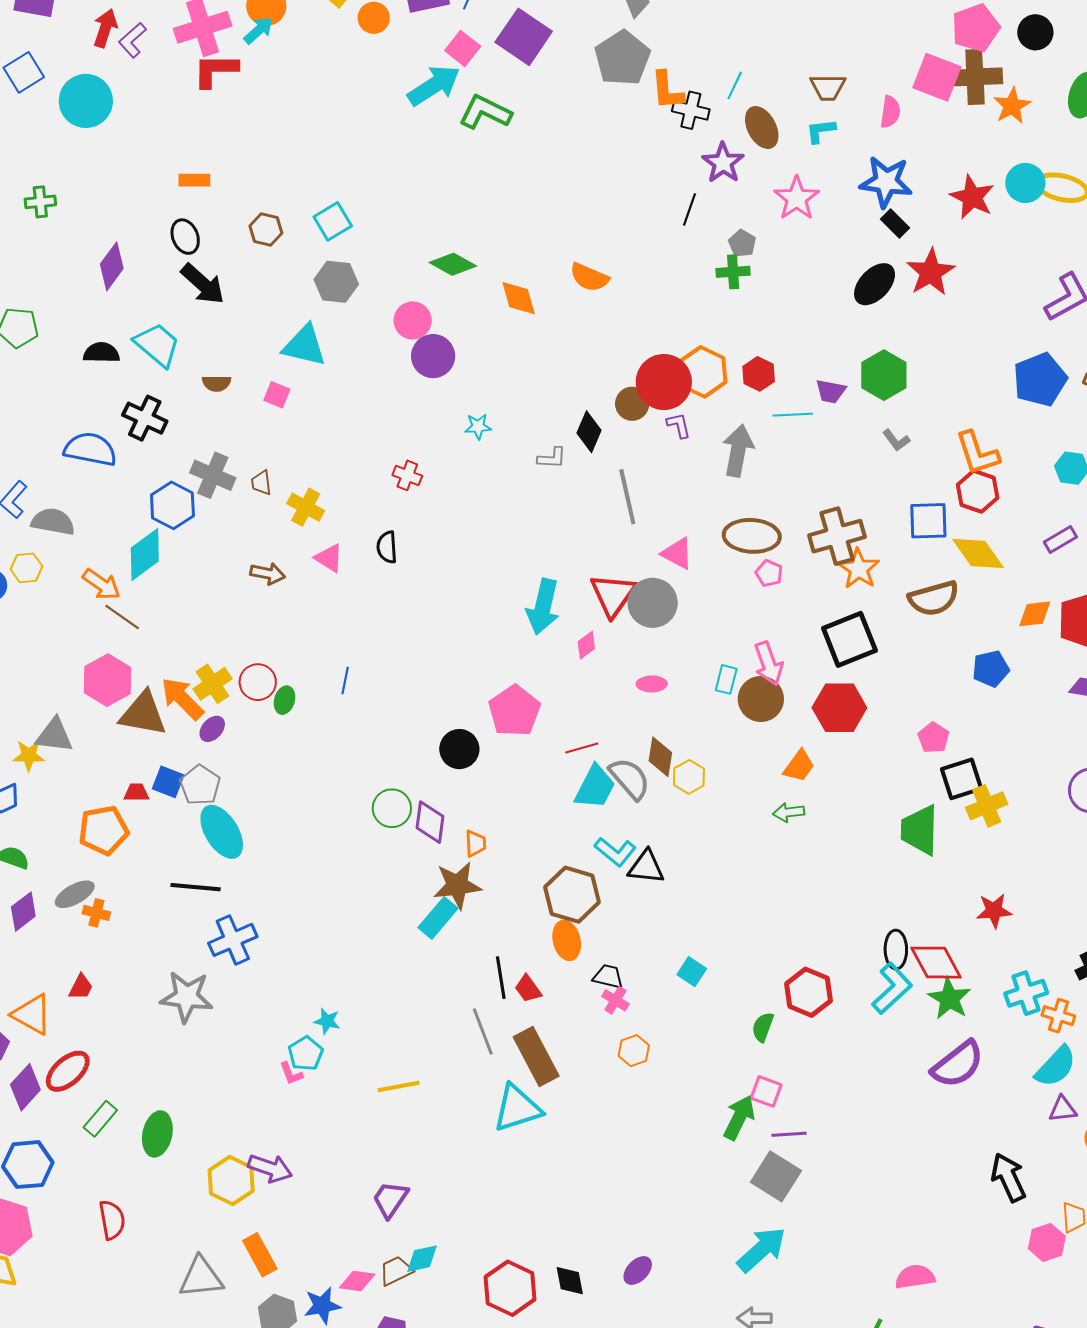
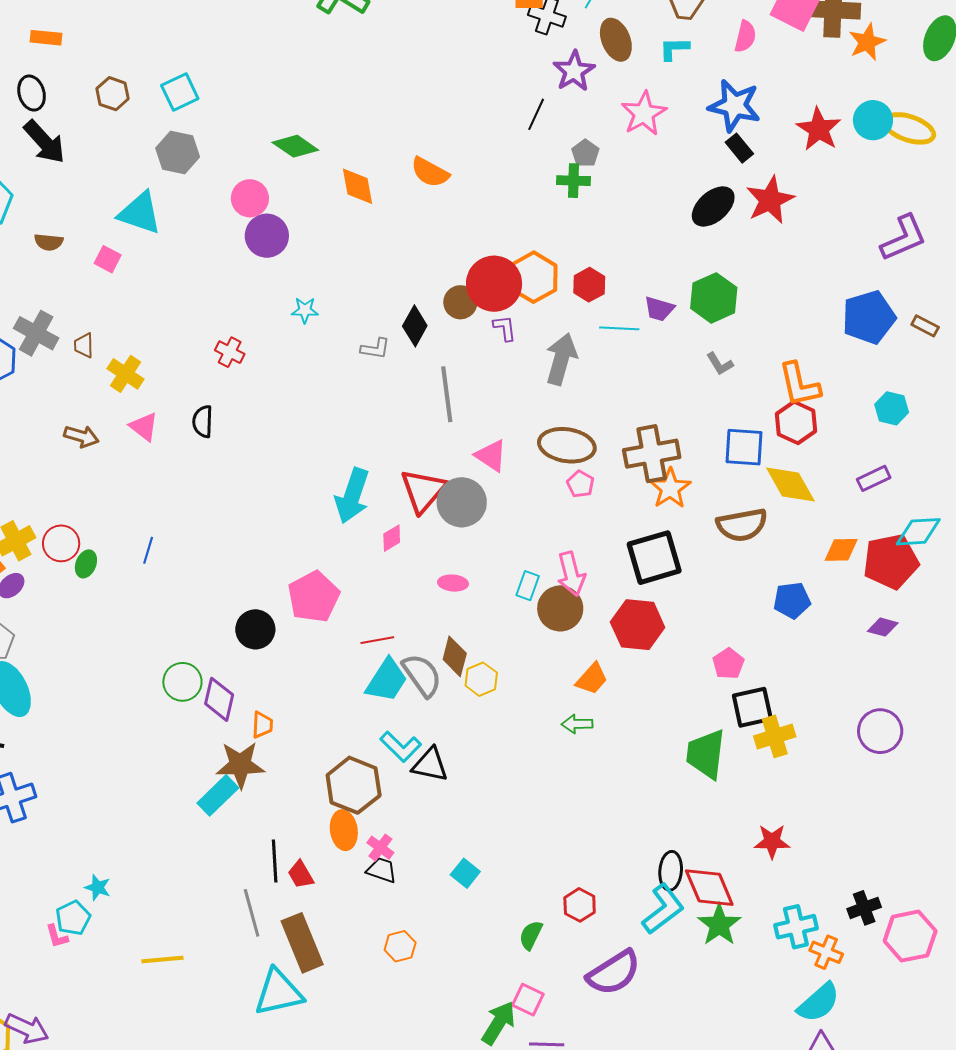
red hexagon: (808, 992) -> (580, 905), size x0.7
pink cross: (615, 1000) -> (380, 848), moved
purple semicircle: (958, 1064) -> (614, 973), moved

